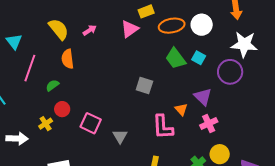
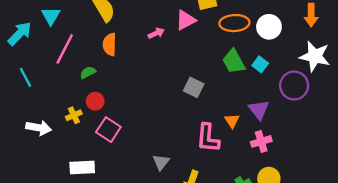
pink arrow: (90, 30) -> (156, 33), moved
pink square: (91, 123) -> (108, 130), moved
gray triangle: (120, 136) -> (161, 162), moved

